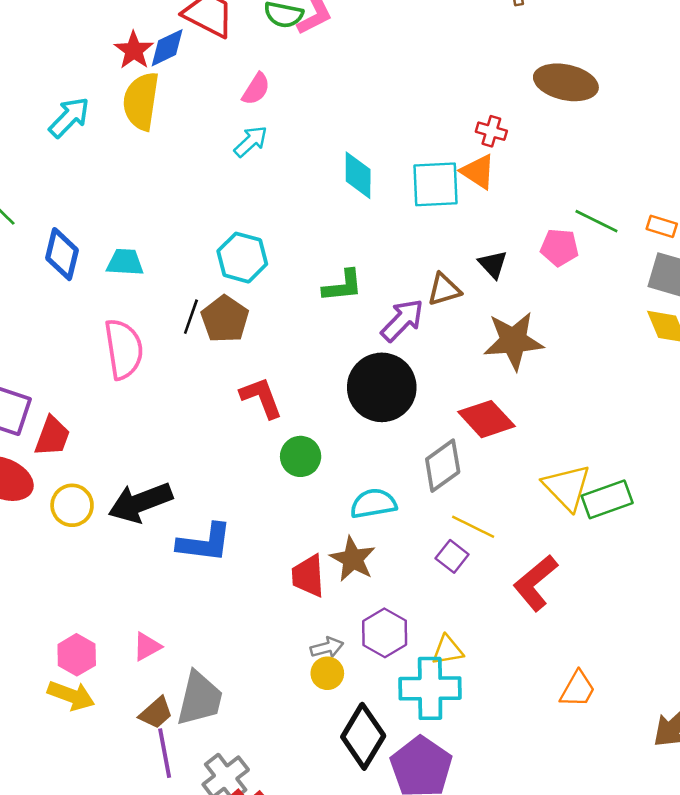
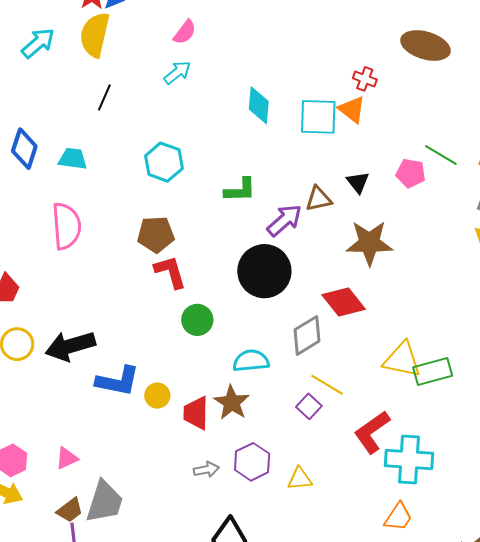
black line: (191, 317) -> (104, 97), moved
brown pentagon: (225, 319) -> (156, 234), moved, turned 30
yellow triangle: (567, 487) -> (402, 360), turned -39
yellow circle: (327, 673) -> (157, 396), moved
cyan cross: (430, 688) -> (409, 459), moved

